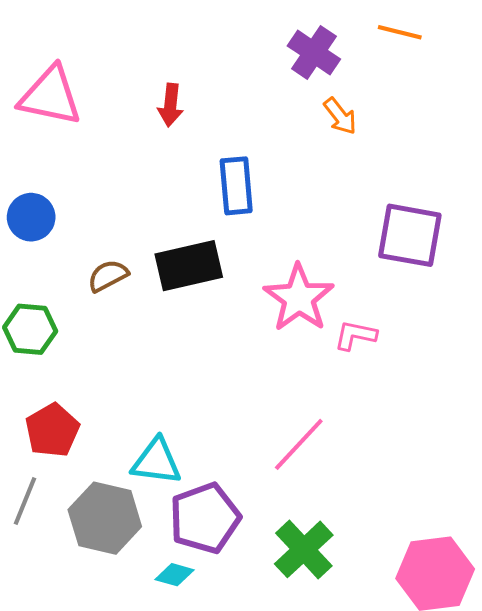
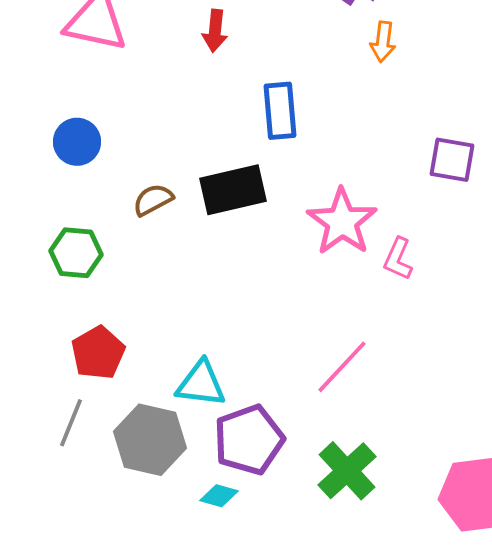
orange arrow: (340, 116) -> (383, 42), turned 45
purple square: (410, 235) -> (452, 160), size x0.7
pink L-shape: (355, 335) -> (398, 259), turned -78

